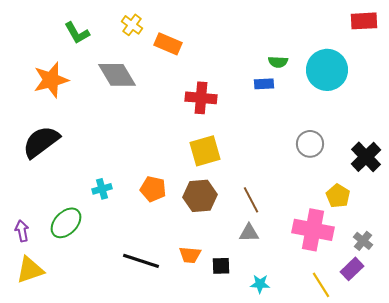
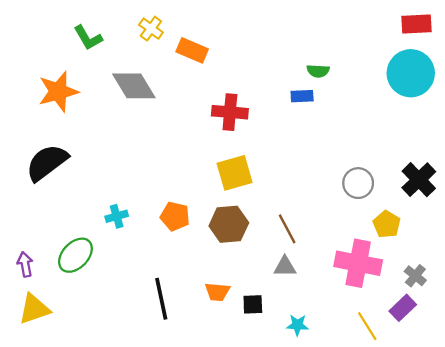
cyan circle: (327, 70) -> (411, 73), moved
gray circle: (310, 144) -> (358, 183), moved
black line: (141, 261) -> (161, 299), turned 60

